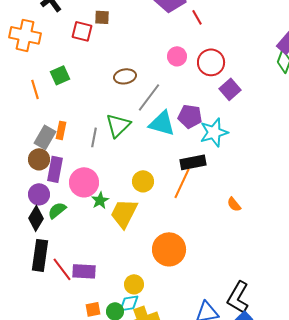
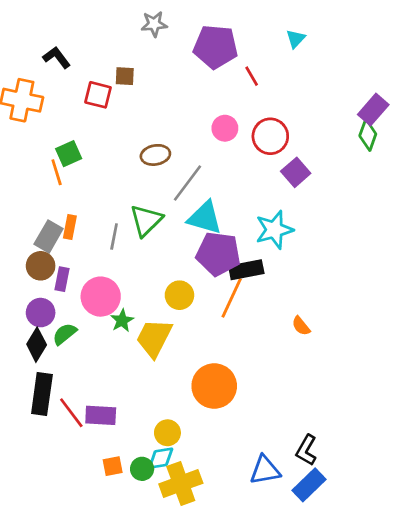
orange line: (35, 89) -> (57, 172), moved
purple pentagon: (190, 116) -> (218, 254), moved, size x1.4
purple rectangle: (55, 169) -> (62, 279), size x0.7
black L-shape: (238, 297) -> (306, 450), size x0.7

